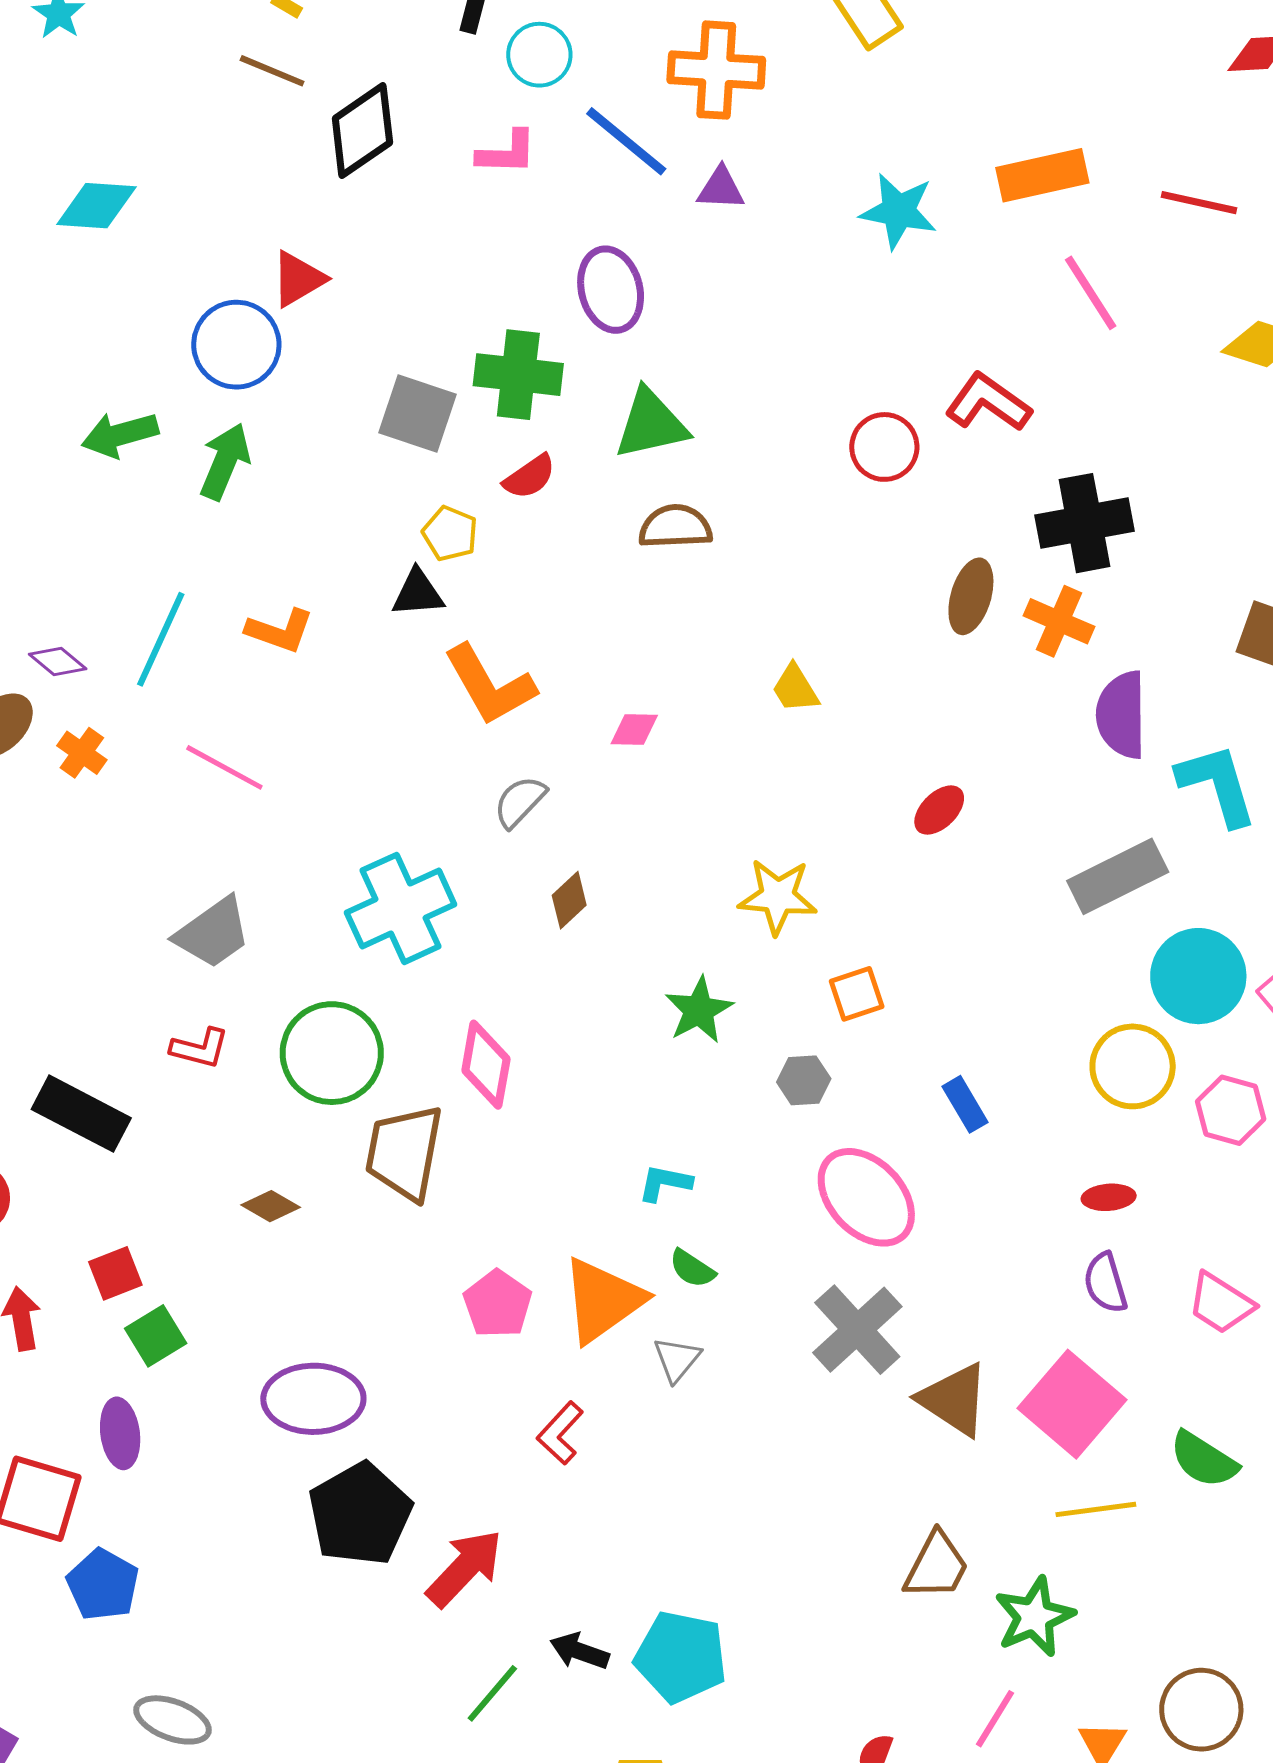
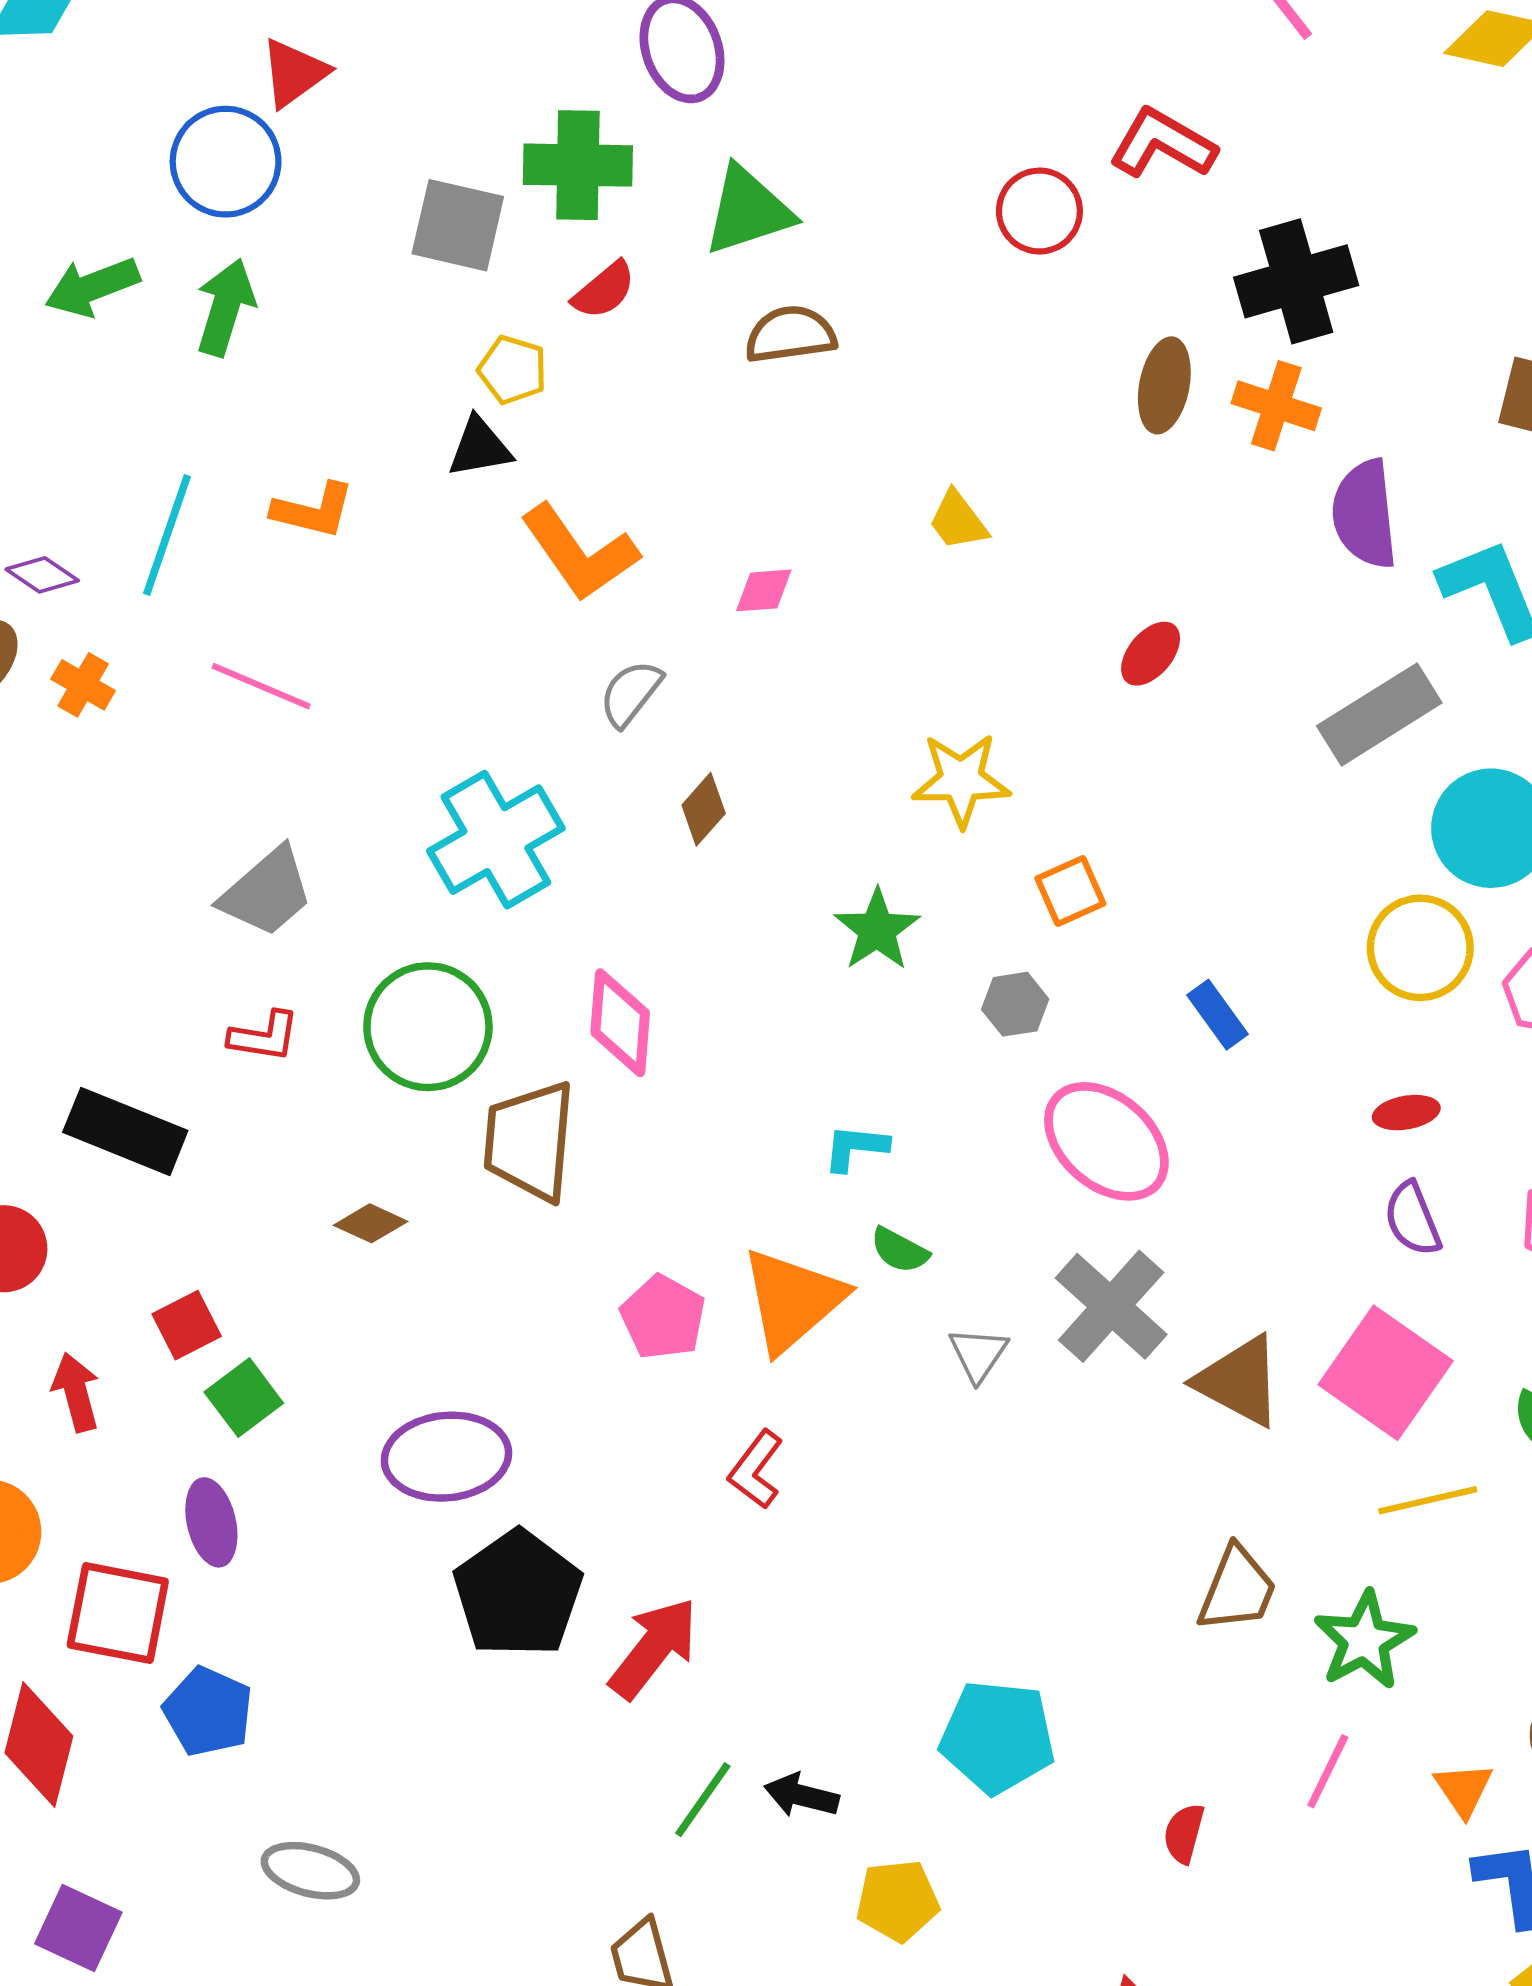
gray triangle: (677, 1359) -> (978, 1354), moved
black arrow: (579, 1651) -> (802, 1795), moved
cyan pentagon: (681, 1657) -> (998, 1737), moved

